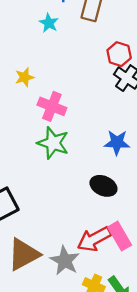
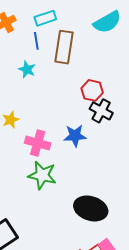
blue star: (117, 142) -> (75, 136), moved
black ellipse: (103, 186) -> (91, 208), size x1.4

